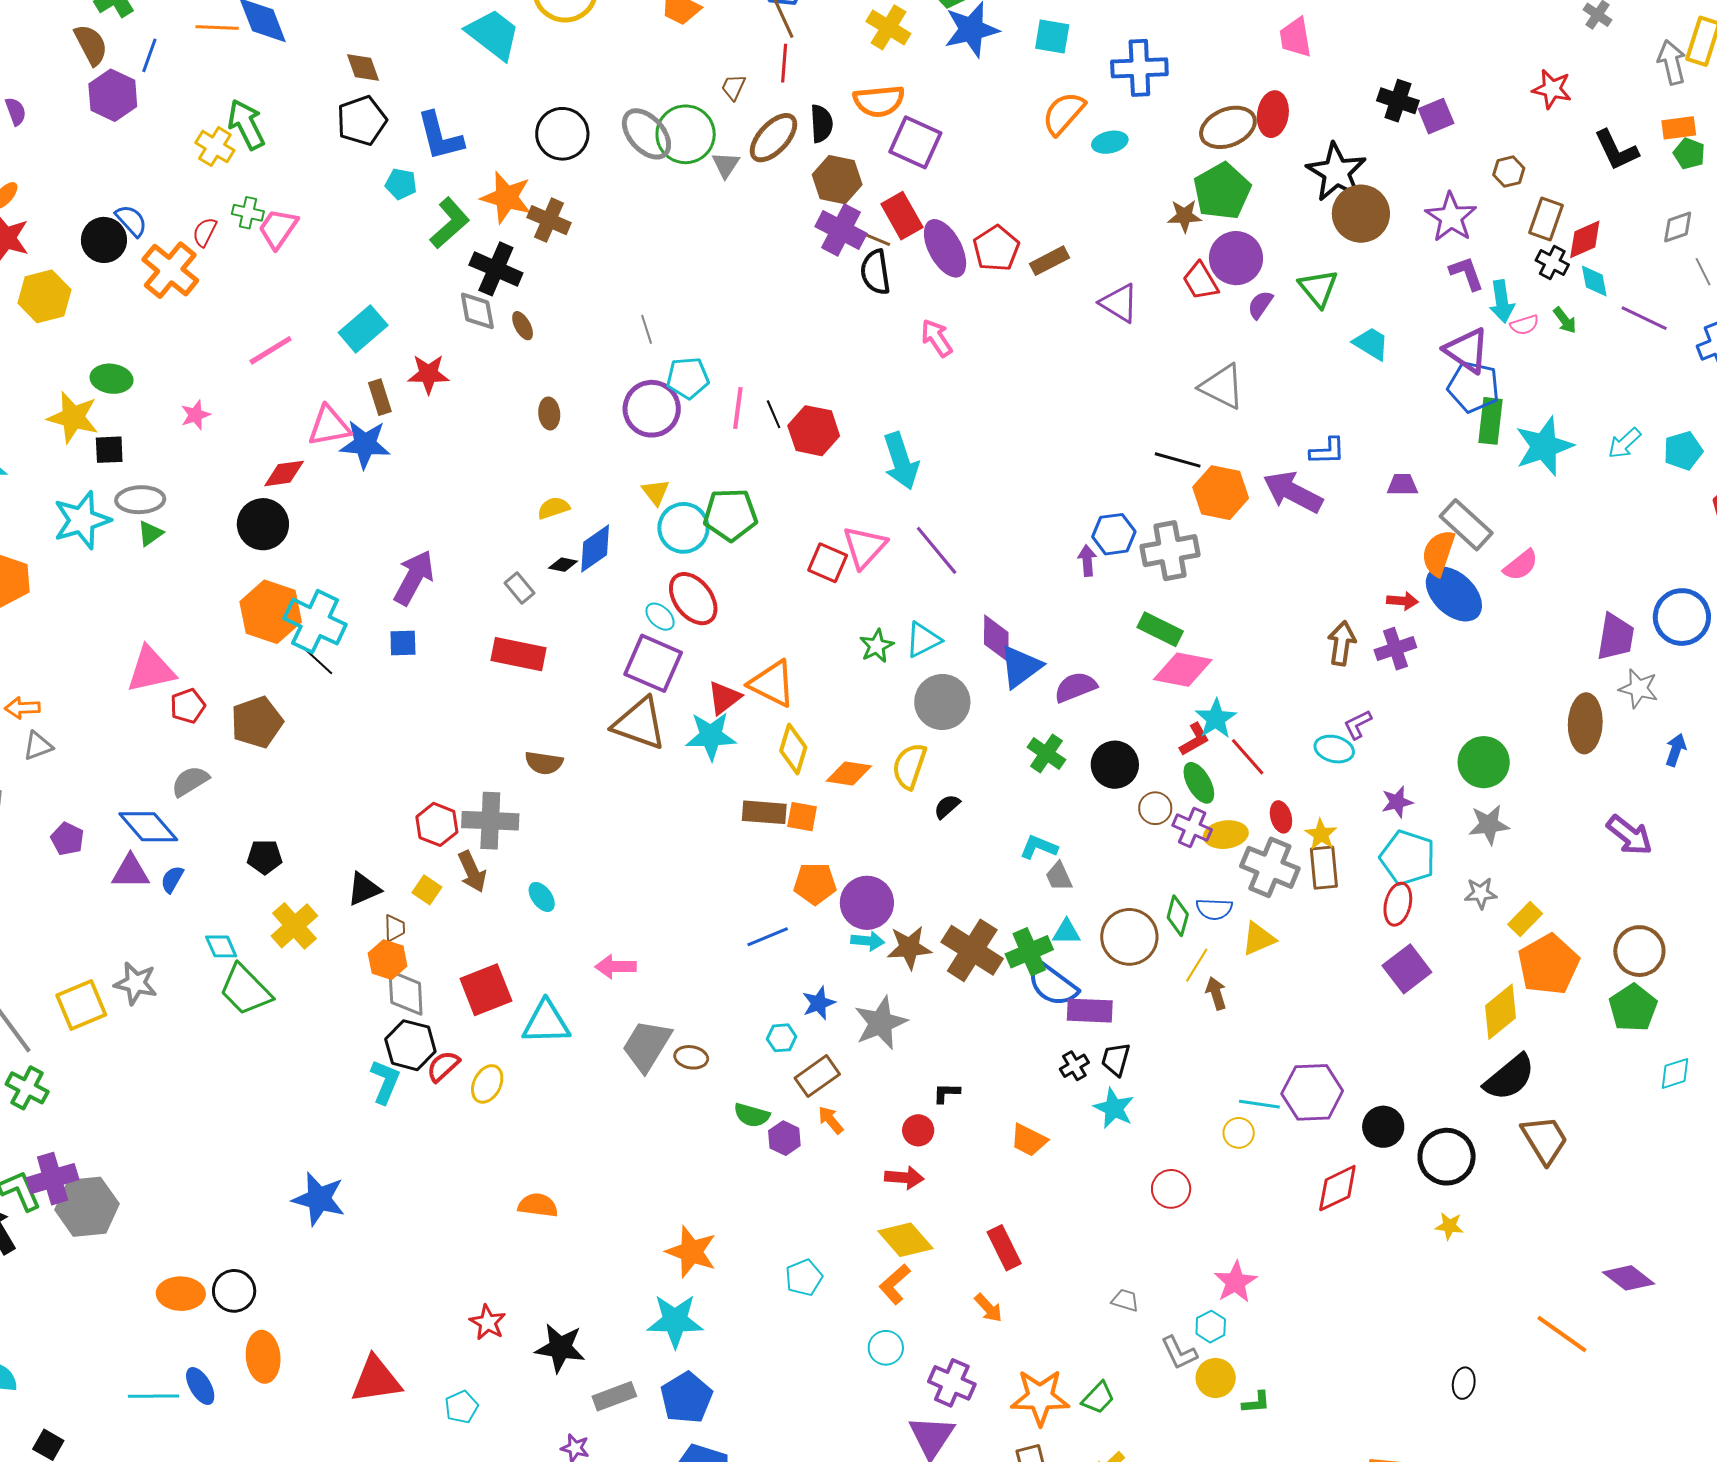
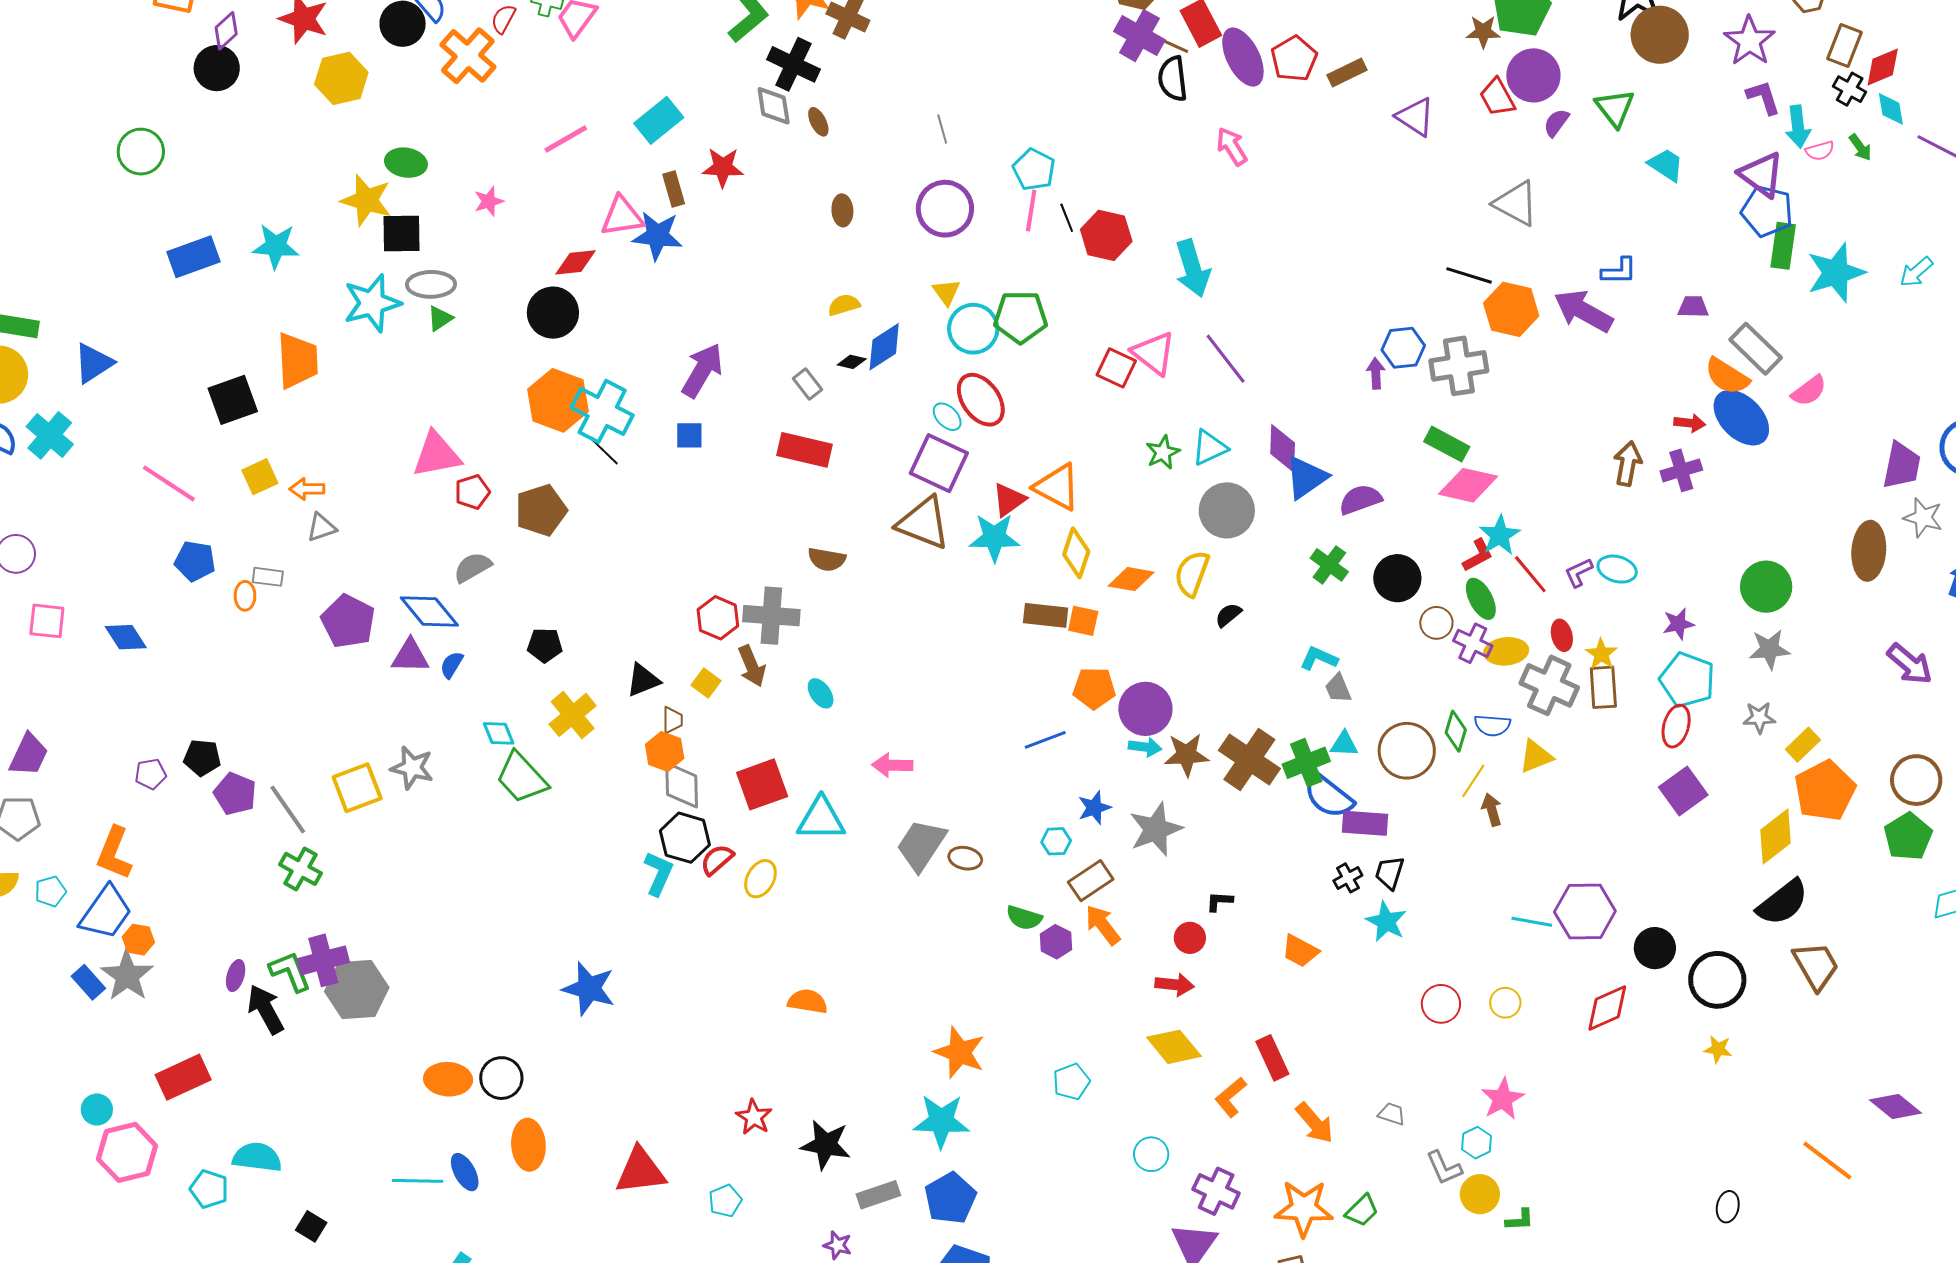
cyan pentagon: (688, 378) -> (1034, 170), moved, turned 30
black square: (109, 450) -> (401, 234), size x1.4
pink triangle: (865, 547) -> (1154, 353), turned -36
orange semicircle: (1438, 553) -> (1727, 376), turned -78
purple L-shape: (1358, 724) -> (1579, 573), moved
purple pentagon: (67, 839) -> (348, 621), size x1.6
orange arrow: (831, 1120) -> (1103, 925), size x1.4
yellow circle: (1239, 1133) -> (1505, 1003), moved
orange L-shape: (895, 1284) -> (1231, 1097), moved
orange arrow: (988, 1308) -> (1315, 1123), moved, size x1.4

